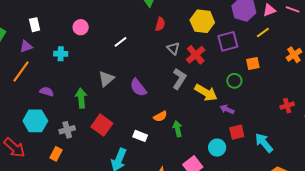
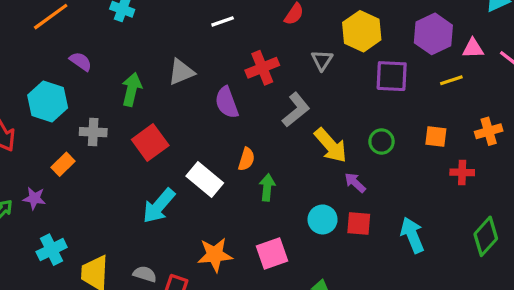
gray triangle: (173, 48) -> (322, 60), moved
red cross: (196, 55) -> (262, 68), moved
orange square: (253, 64) -> (436, 137), moved
red cross: (287, 106) -> (462, 172), moved
orange semicircle: (160, 116) -> (246, 159), turned -64
white rectangle: (140, 136) -> (205, 179), size x1.5
cyan arrow: (264, 143) -> (412, 235), moved
cyan circle: (217, 148) -> (323, 219), moved

